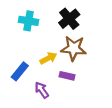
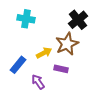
black cross: (69, 19) -> (78, 20), moved
brown star: (74, 48) -> (67, 44), turned -30

